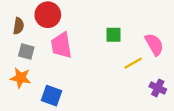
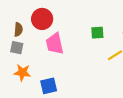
gray square: (26, 51) -> (17, 48), moved
blue square: (51, 96) -> (49, 86), turned -30

